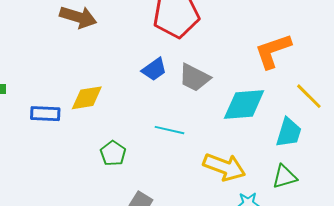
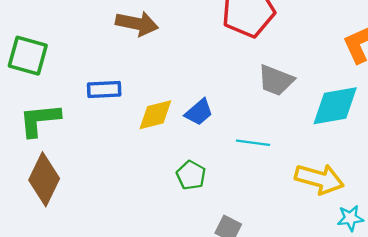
blue trapezoid: (154, 69) -> (199, 112), moved
blue rectangle: (45, 114) -> (104, 89), moved

